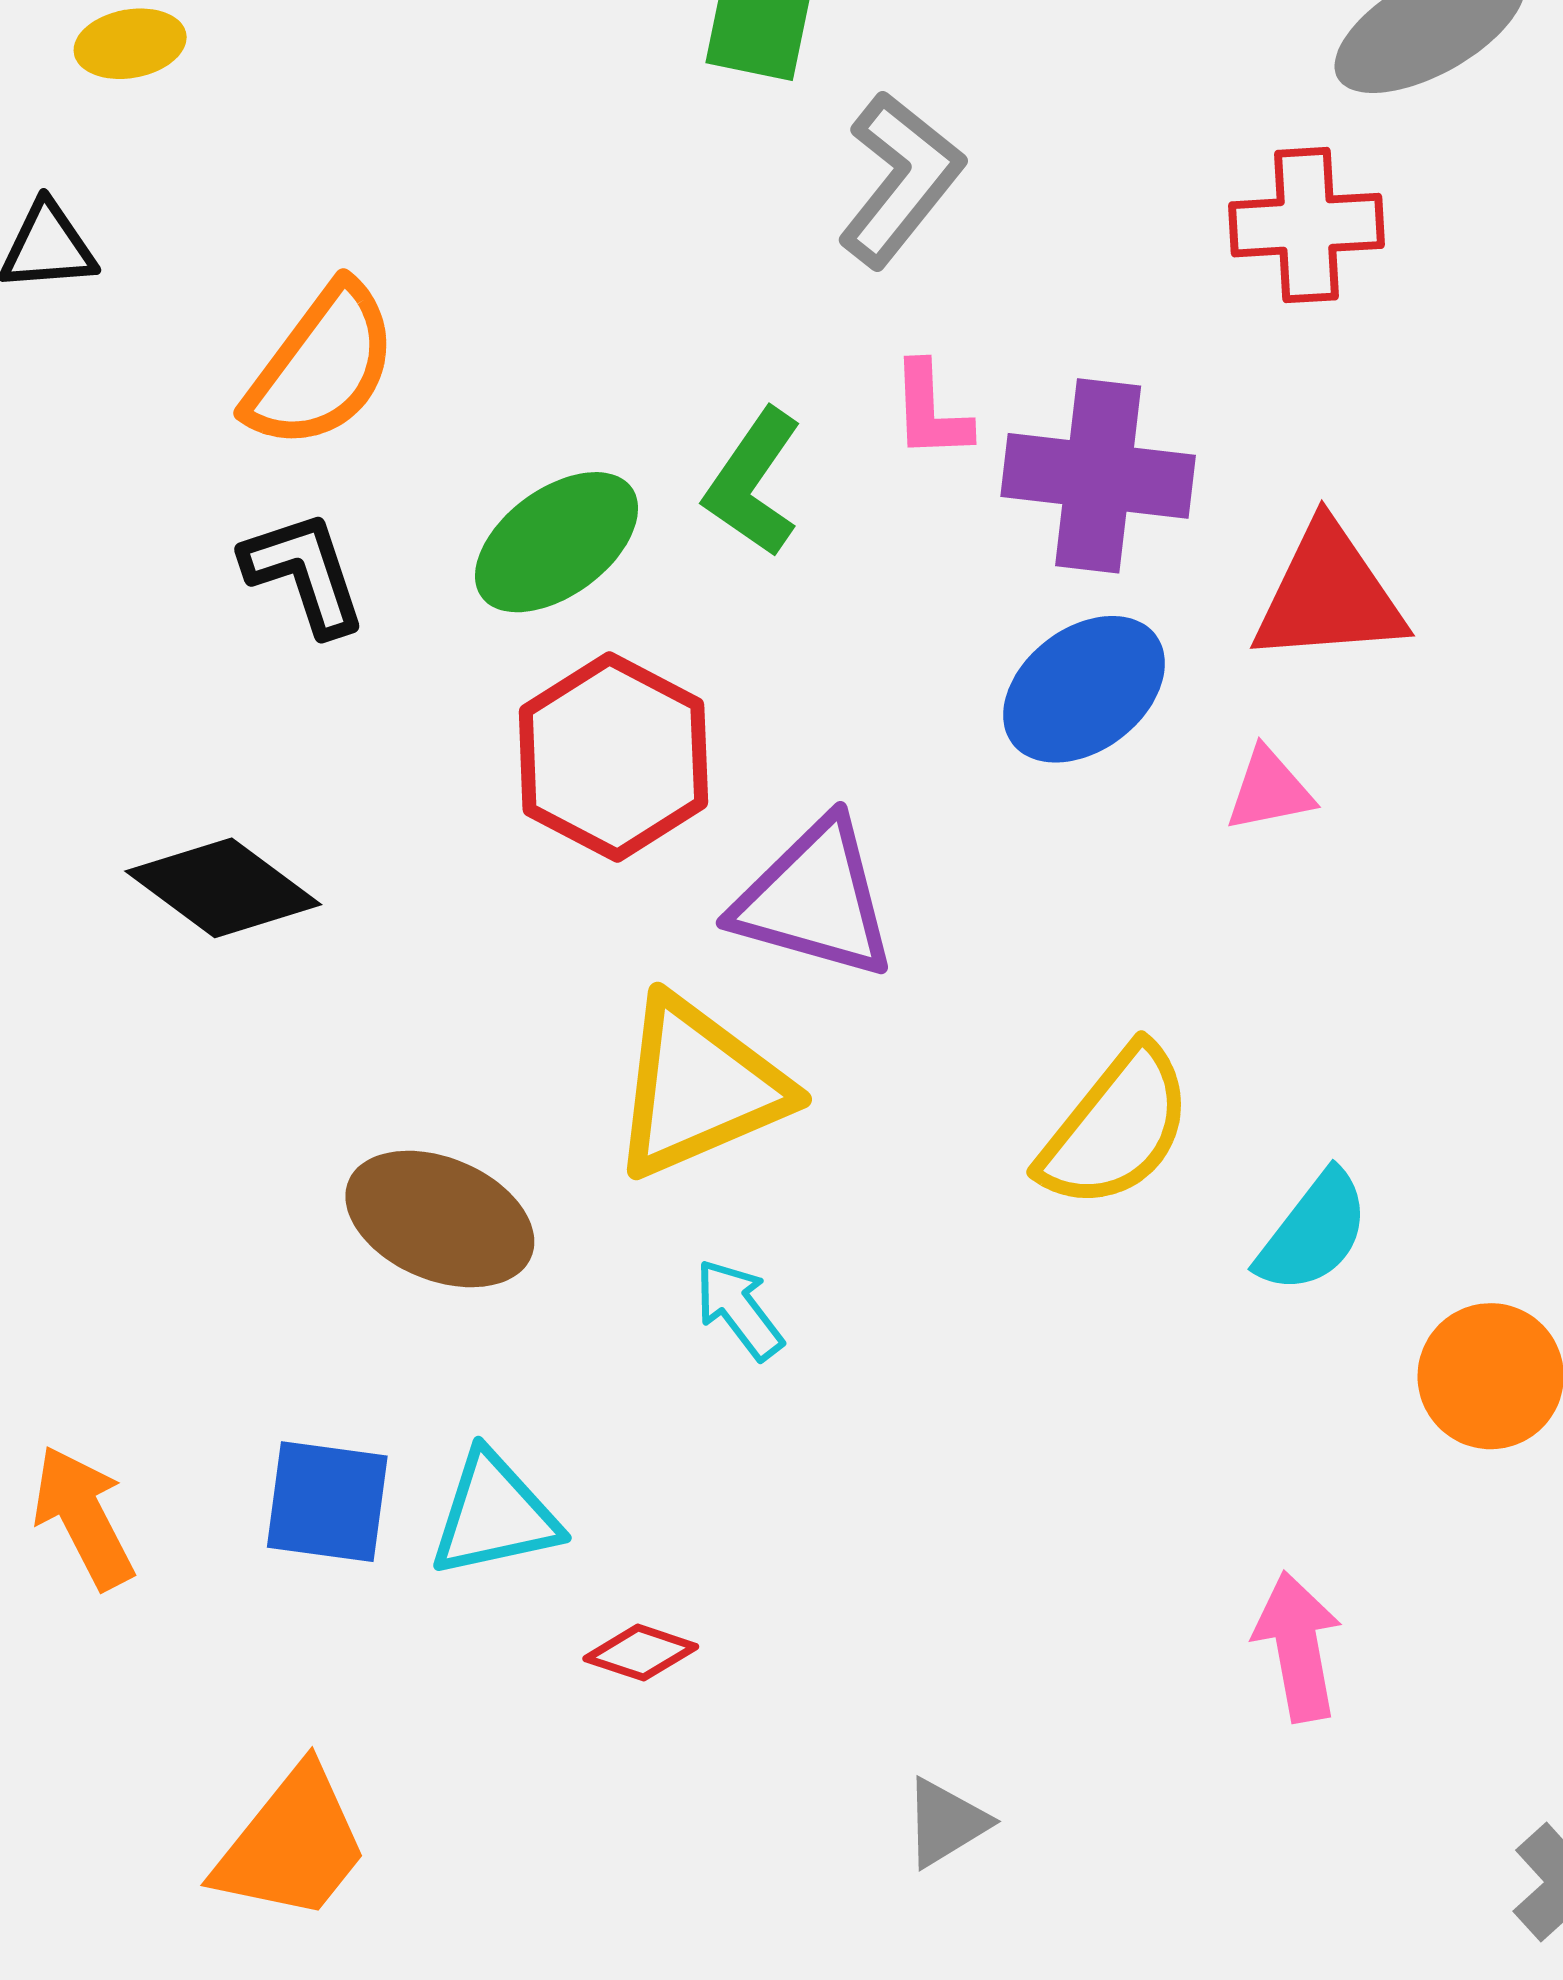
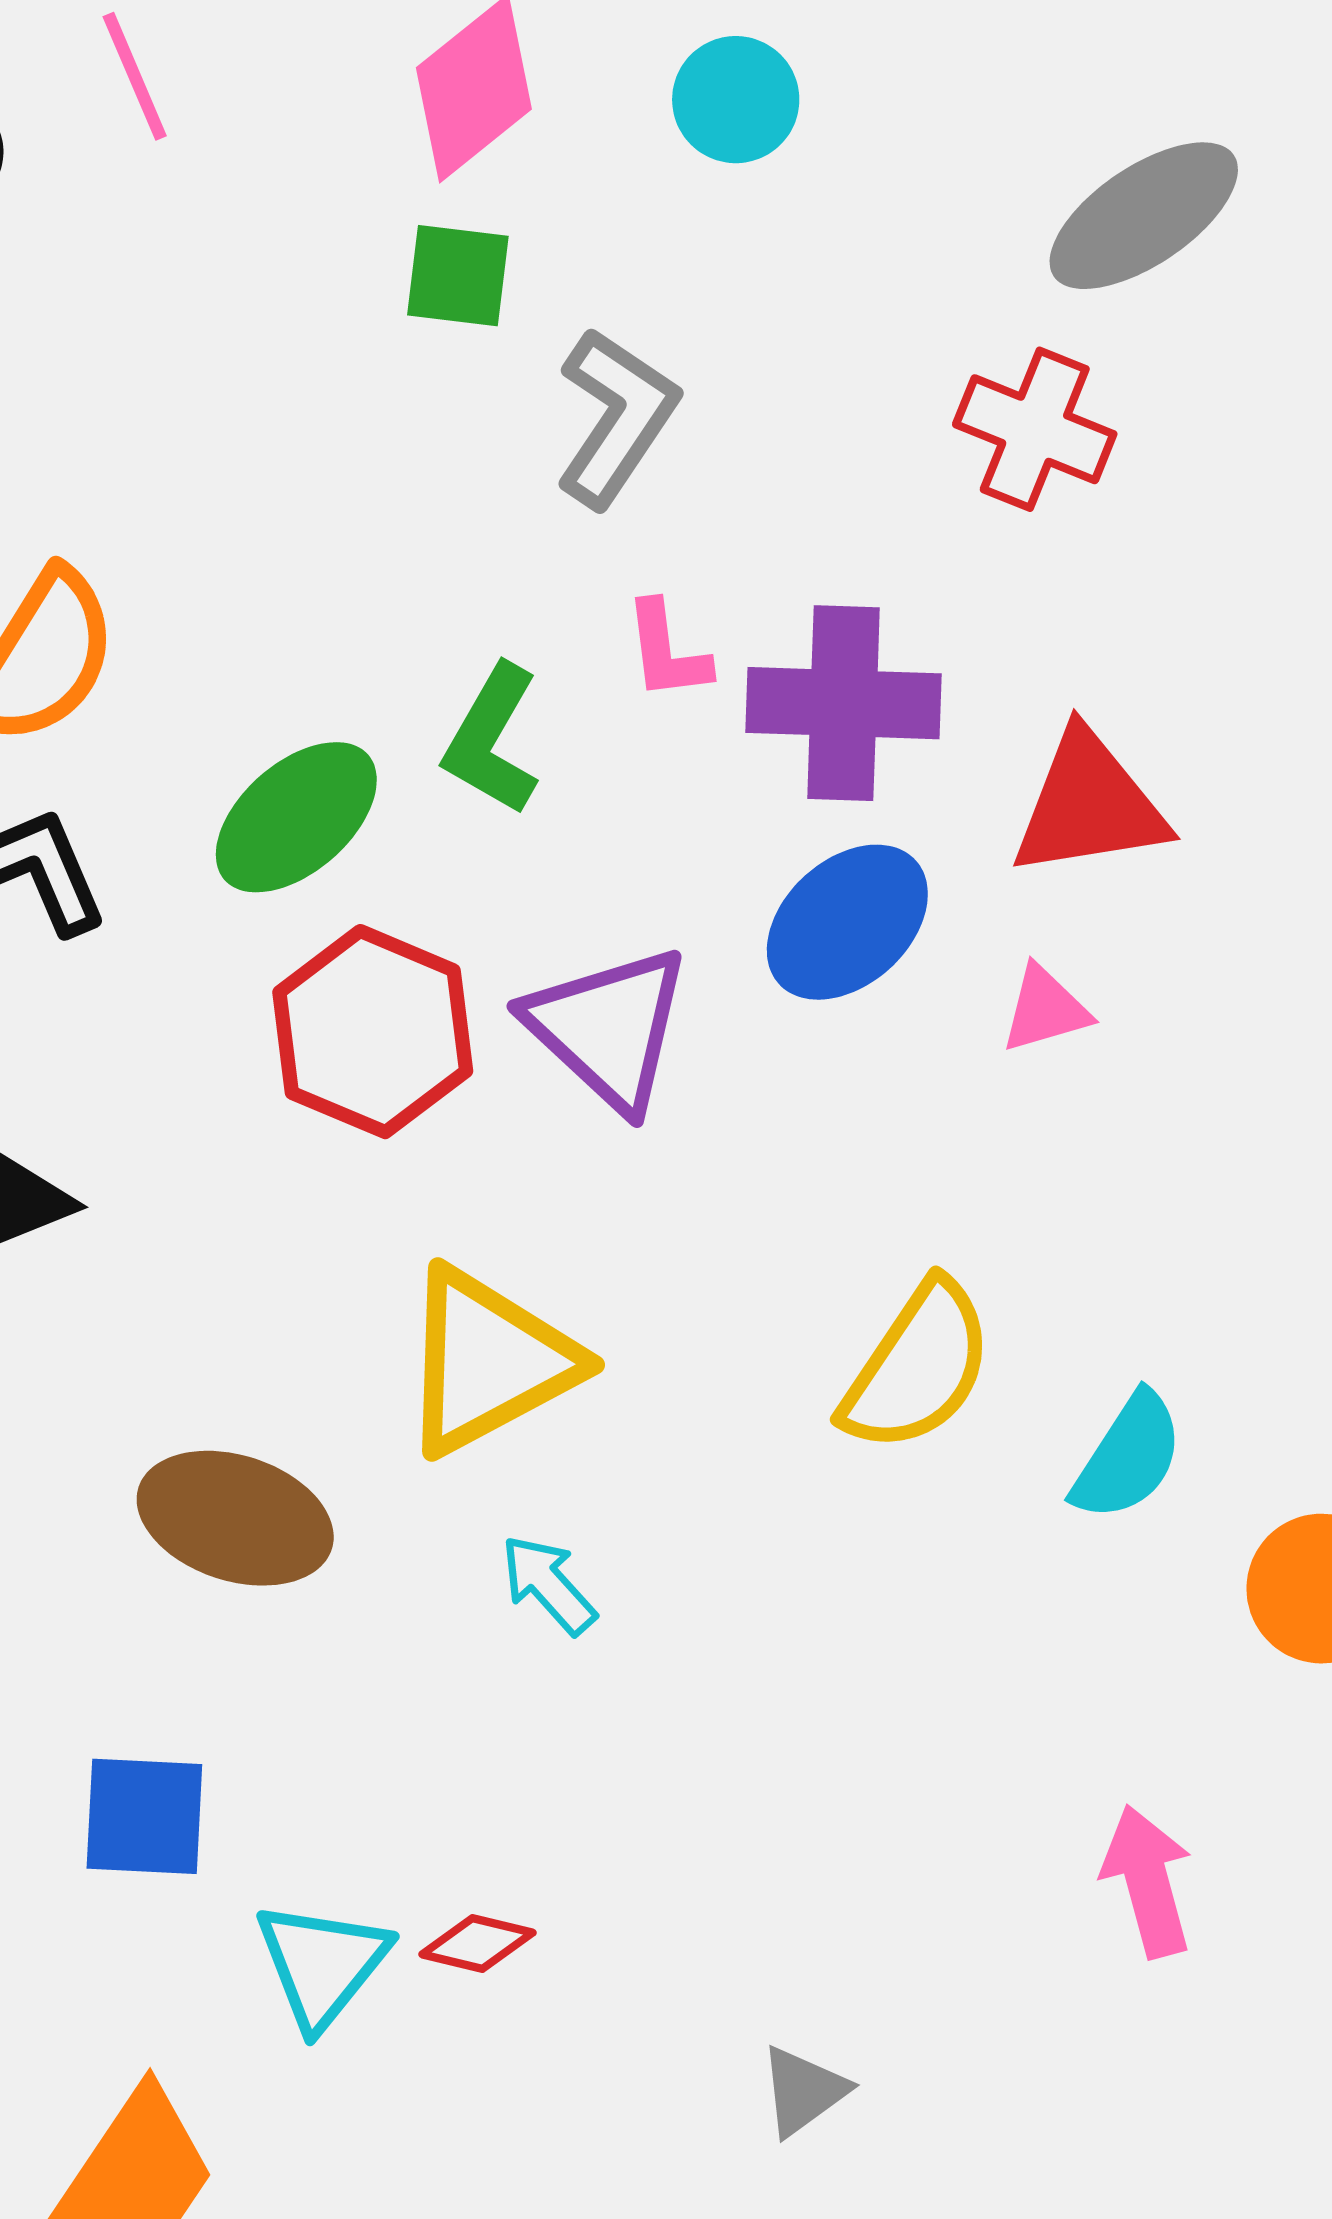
red cross: (1307, 225) -> (1035, 429), turned 30
purple triangle: (815, 899) -> (608, 1028), moved, turned 32
cyan triangle: (495, 1515) -> (322, 1964), moved, turned -34

